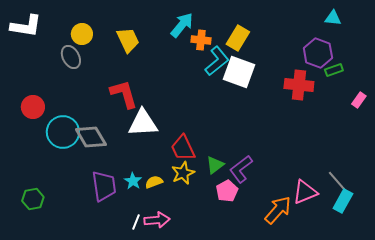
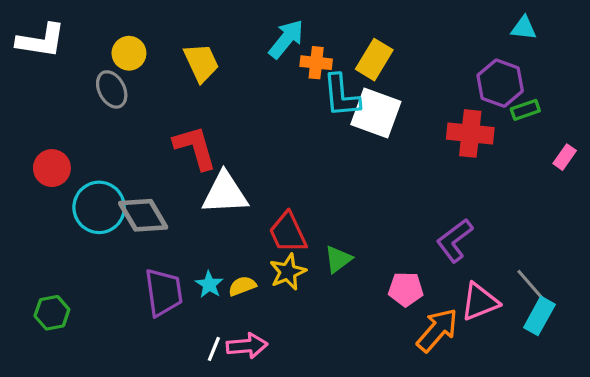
cyan L-shape: (217, 61) -> (341, 96), turned 124
purple L-shape: (241, 169) -> (455, 240), moved
pink pentagon: (227, 191) -> (406, 289), moved, turned 30

